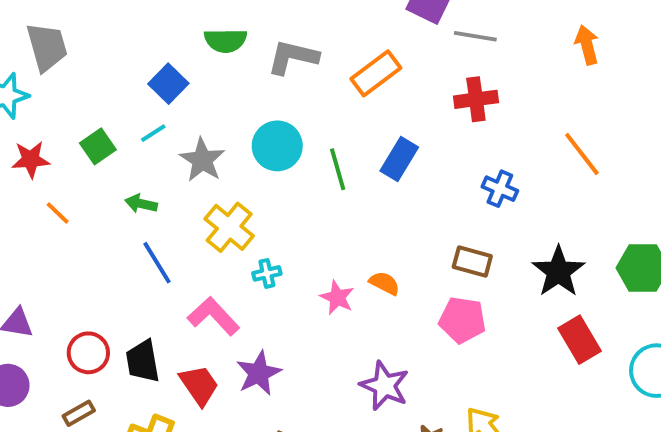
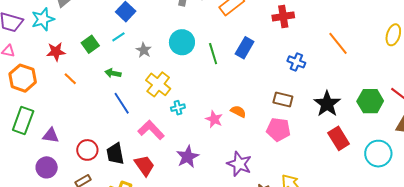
gray star: (202, 160) -> (144, 50), size x0.7
purple star: (259, 373) -> (188, 157), moved

